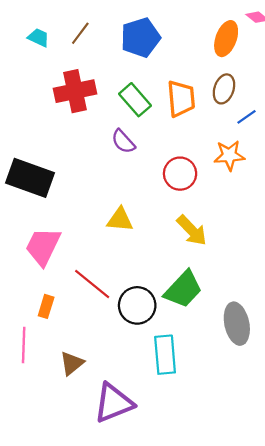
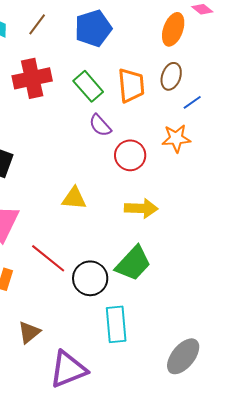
purple semicircle: (123, 141) -> (100, 125), moved
yellow arrow: (192, 230) -> (141, 208), turned -44
gray ellipse: (237, 324) -> (183, 356), moved, turned 51

